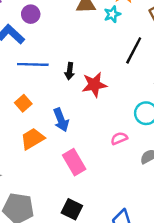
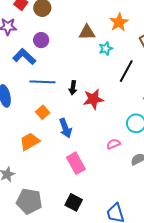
cyan star: (112, 14) -> (106, 48), moved
orange square: (23, 103) -> (43, 112), moved
orange trapezoid: (33, 139) -> (30, 142), moved

